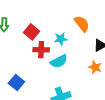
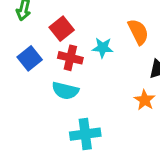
cyan semicircle: (59, 61) -> (65, 91), moved, turned 30
blue square: (16, 83) -> (30, 58), moved

